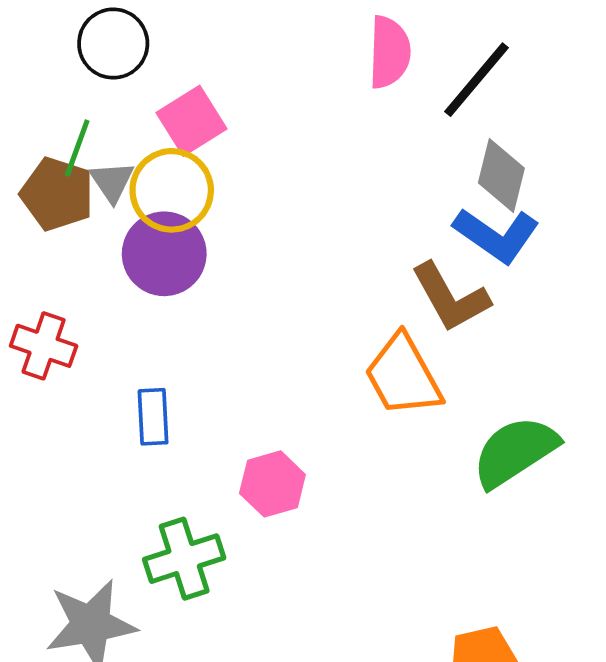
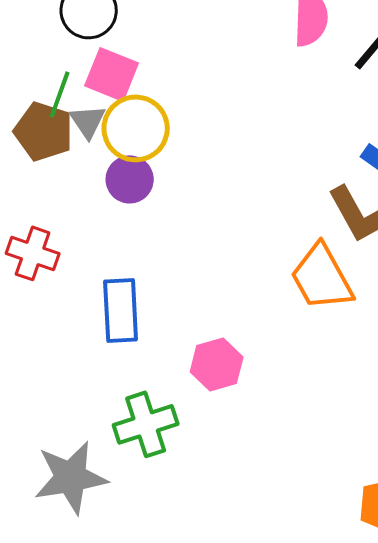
pink square: (192, 121) -> (112, 74), moved, turned -36
purple circle: (164, 254) -> (130, 179), size x0.7
blue rectangle: (153, 417) -> (121, 310), size x1.4

